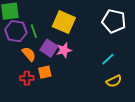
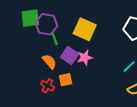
purple hexagon: (16, 31) -> (46, 24), moved
red cross: (27, 78) -> (47, 86), turned 32

